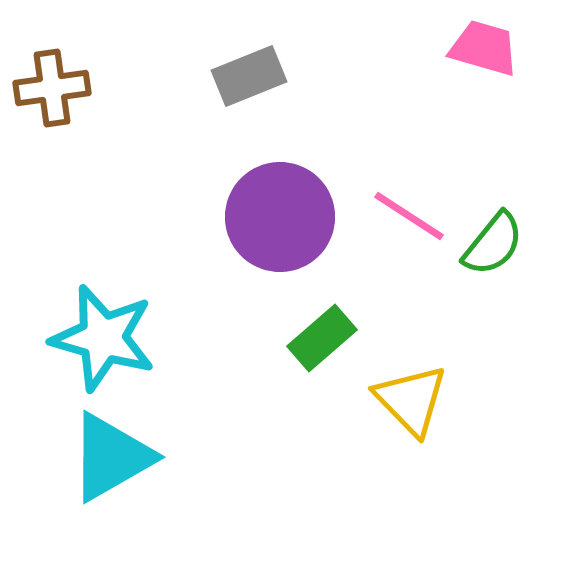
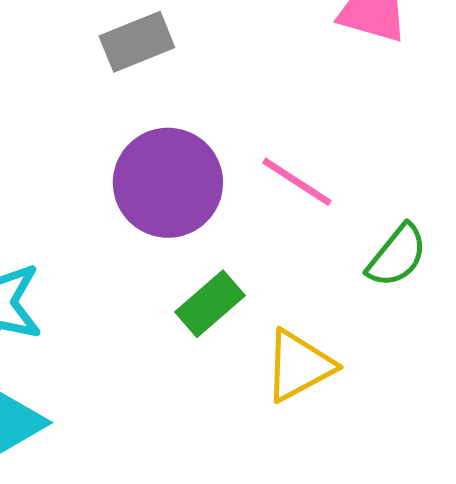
green semicircle: (493, 244) -> (397, 256), moved
yellow triangle: (411, 400) -> (299, 366), turned 46

